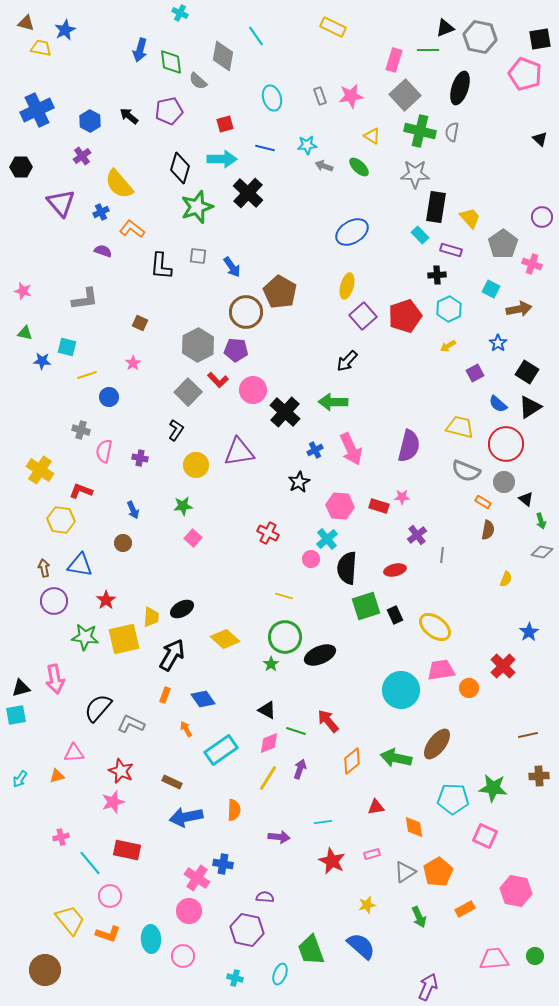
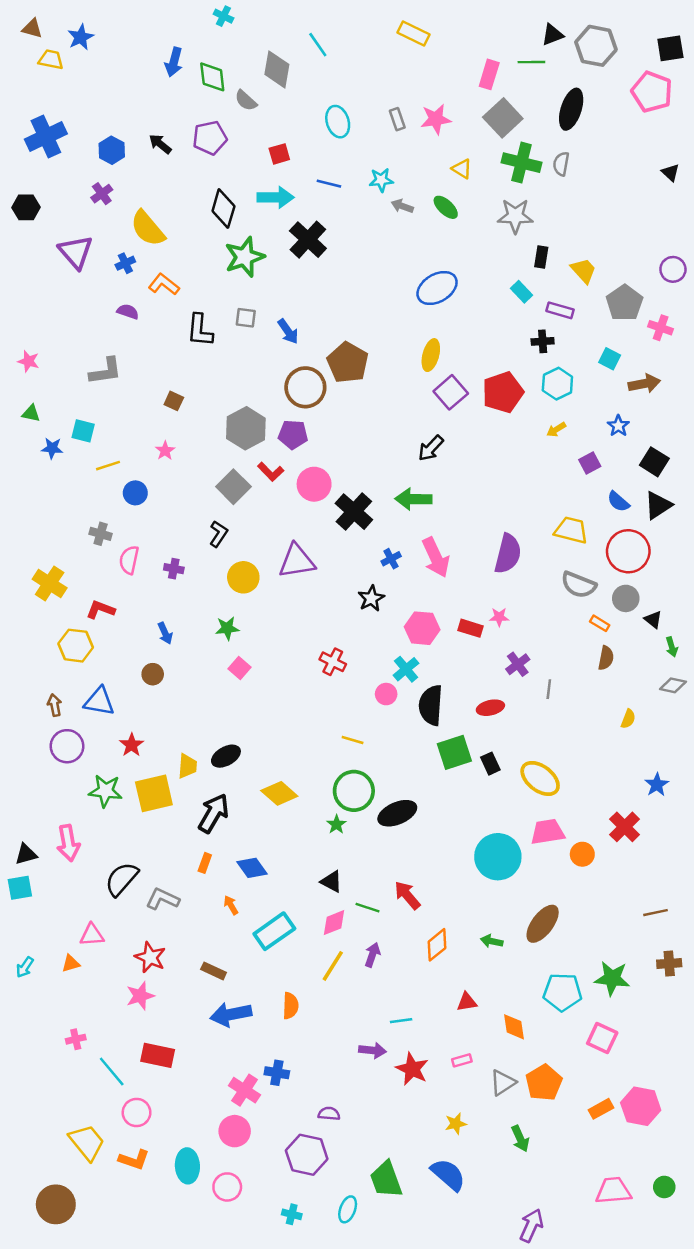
black rectangle: (436, 207) -> (541, 257), size x0.6
green arrow: (396, 758) -> (492, 941), size x0.6
purple arrow: (279, 837) -> (372, 1050), moved
orange rectangle: (465, 909) -> (601, 1109), moved

